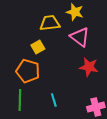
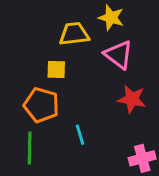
yellow square: (38, 47) -> (56, 69), turned 32
cyan line: (54, 100) -> (80, 135), moved

